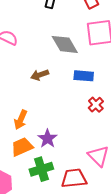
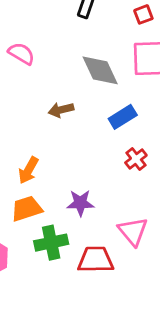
blue rectangle: (84, 76) -> (123, 117), turned -42
purple star: (47, 139) -> (80, 203), moved, turned 30

